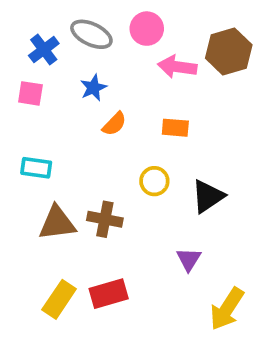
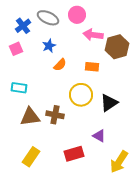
brown hexagon: (229, 51) -> (117, 47), moved
pink square: (30, 93) -> (16, 49), turned -32
yellow circle: (154, 181) -> (81, 95), size x1.5
purple triangle: (189, 259) -> (99, 136), turned -32
red rectangle: (109, 294) -> (74, 154), moved

